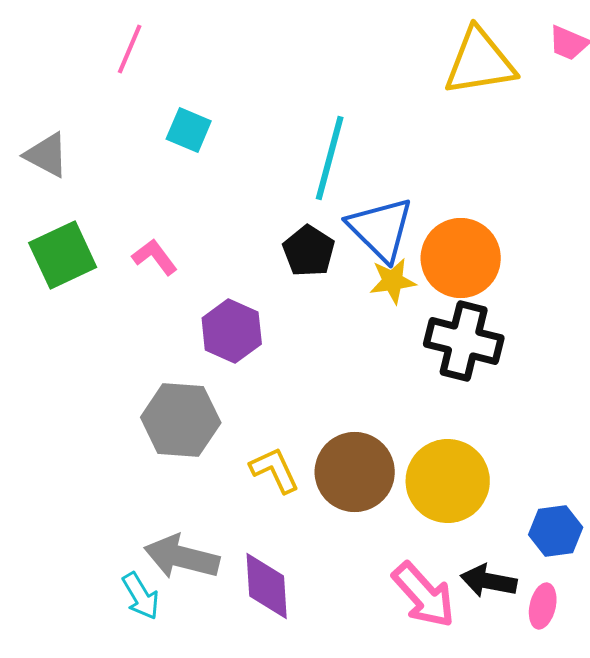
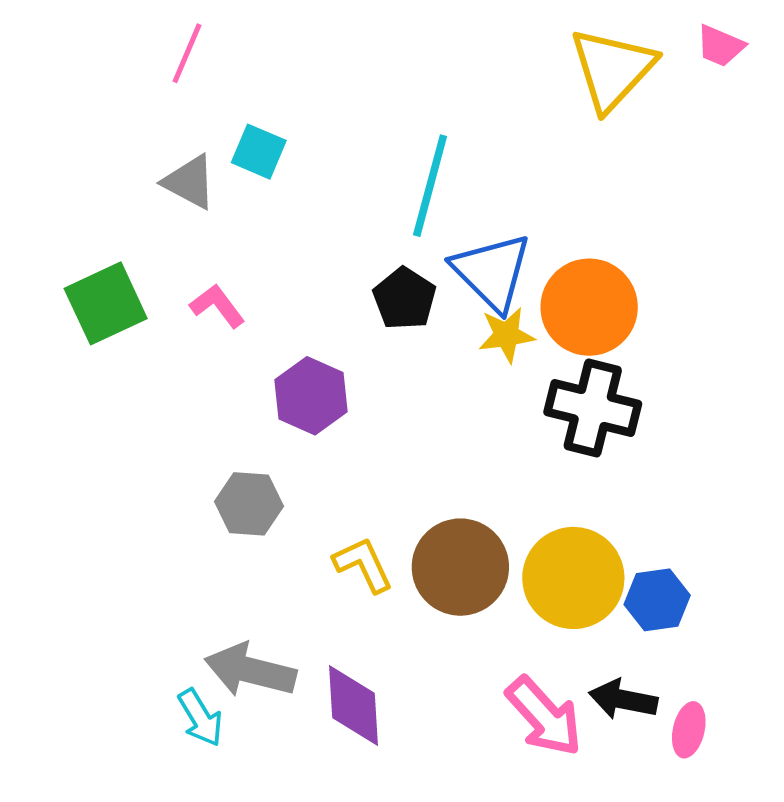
yellow triangle: (480, 62) -> (612, 69), turned -38
gray triangle: (47, 155) -> (189, 182), moved
gray hexagon: (181, 420) -> (249, 504), size x0.7
blue hexagon: (556, 531) -> (657, 600), moved

